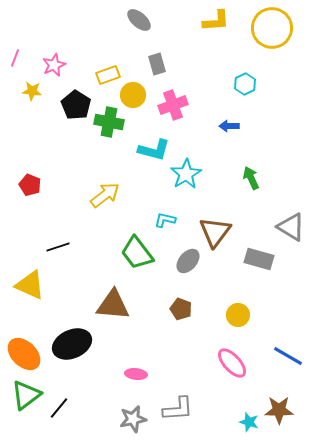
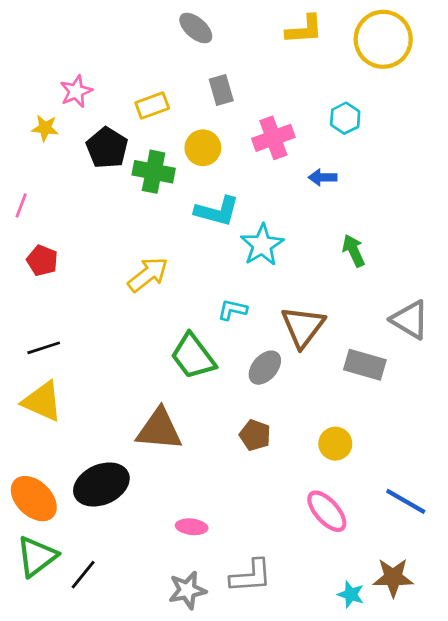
pink line: (15, 58) -> (21, 206), moved
yellow circle: (133, 95) -> (203, 148), moved
pink cross: (173, 105) -> (273, 138), moved
black line: (58, 247) -> (44, 348), moved

